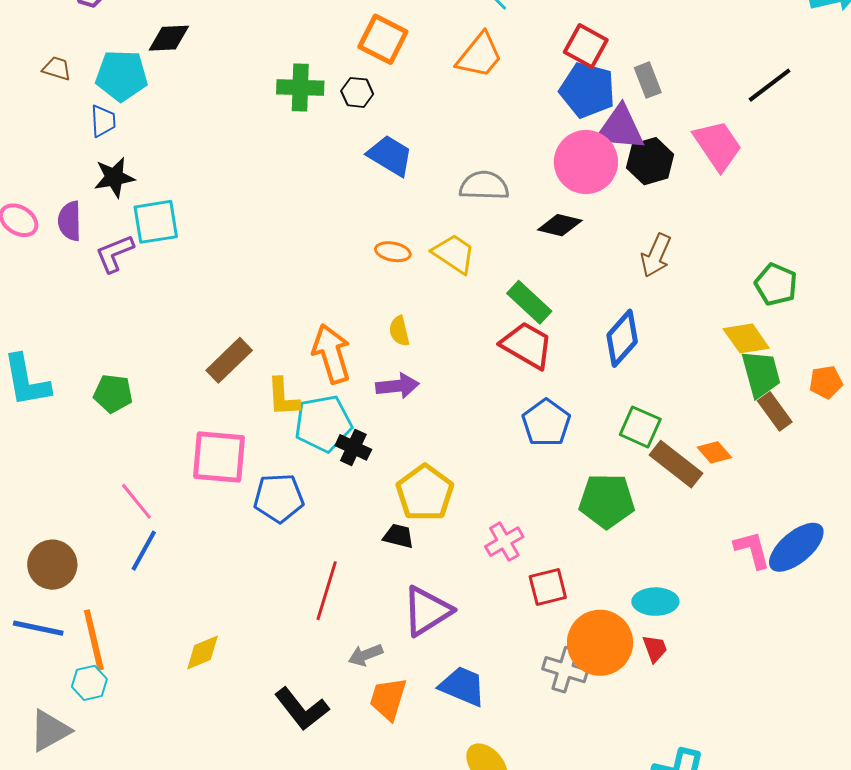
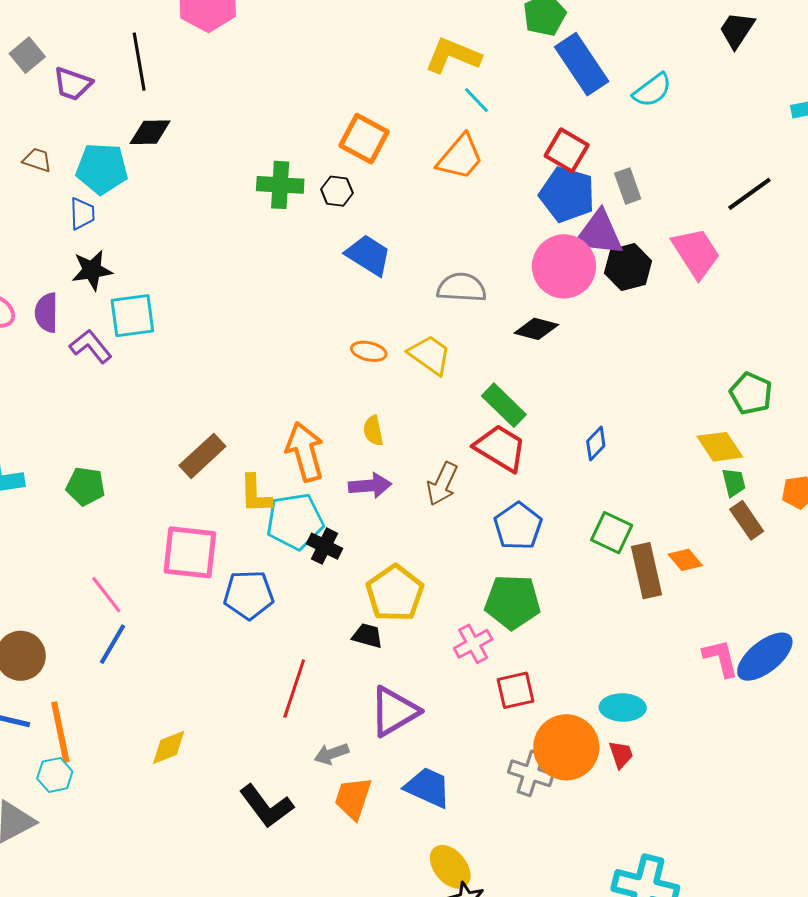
purple L-shape: (115, 253) -> (91, 346), turned 72
brown arrow: (656, 255) -> (442, 484), moved
blue diamond: (622, 338) -> (596, 444), size x0.6
green trapezoid: (761, 374) -> (734, 483), size x0.6
brown rectangle: (676, 464) -> (647, 571), turned 38
green pentagon: (607, 501) -> (513, 602), moved

